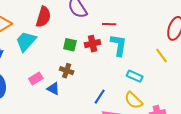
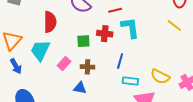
red cross: (93, 44) -> (105, 34), turned 35
cyan rectangle: (135, 76) -> (130, 81), moved
pink rectangle: (36, 78) -> (64, 64), moved
blue line: (100, 97) -> (120, 61), moved

